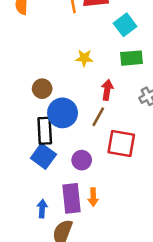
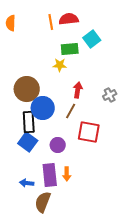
green rectangle: (131, 58) -> (70, 49), moved
brown circle: (42, 89) -> (27, 89), size x1.6
blue arrow: (42, 209) -> (27, 183), turned -88

